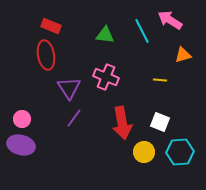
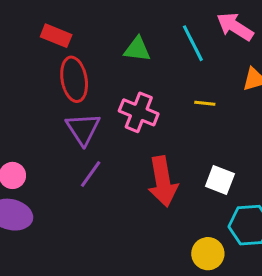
red ellipse: (46, 55) -> (74, 79), moved
yellow line: (160, 80) -> (205, 103), moved
yellow circle: (144, 152) -> (208, 254), moved

